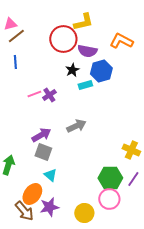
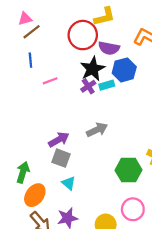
black star: (72, 70) -> (93, 69), size x1.6
pink line: (34, 94) -> (50, 81), moved
purple cross: (49, 95) -> (88, 86), moved
green hexagon: (110, 178) -> (129, 170), moved
orange ellipse: (32, 194) -> (35, 195), moved

